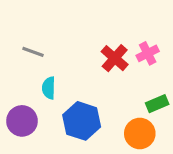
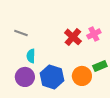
purple circle: (22, 121) -> (25, 77), moved
orange circle: (140, 133) -> (82, 76), moved

